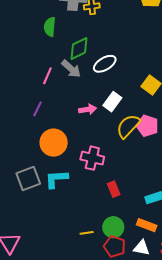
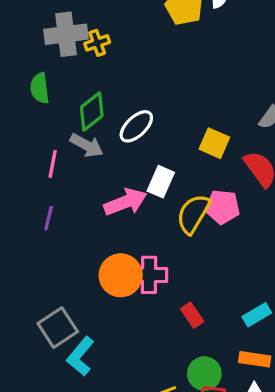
pink arrow: (88, 109) -> (125, 202), size x1.5
orange circle: (54, 143) -> (121, 275), moved
cyan L-shape: (56, 179) -> (80, 356), moved, turned -35

